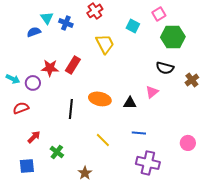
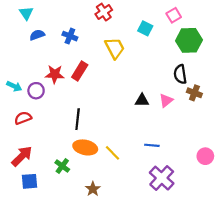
cyan triangle: (47, 18) -> (26, 13), moved
blue cross: (66, 23) -> (70, 36), moved
black semicircle: (165, 68) -> (180, 74), turned 66
brown cross: (192, 80) -> (194, 93), moved, turned -32
orange ellipse: (100, 99) -> (85, 147), moved
black triangle: (130, 103) -> (142, 100), moved
red arrow: (34, 137) -> (22, 156), moved, size x1.5
purple cross: (148, 163) -> (162, 178), turned 30

